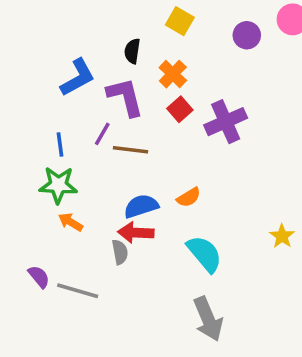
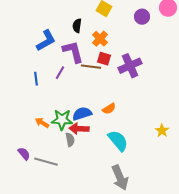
red square: (180, 109) -> (104, 59), turned -32
brown line: (130, 150) -> (91, 67), moved
green star: (58, 185) -> (62, 120), moved

